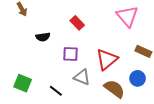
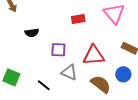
red rectangle: (77, 23) -> (78, 19), moved, turned -56
red triangle: (107, 59) -> (94, 55), turned 35

